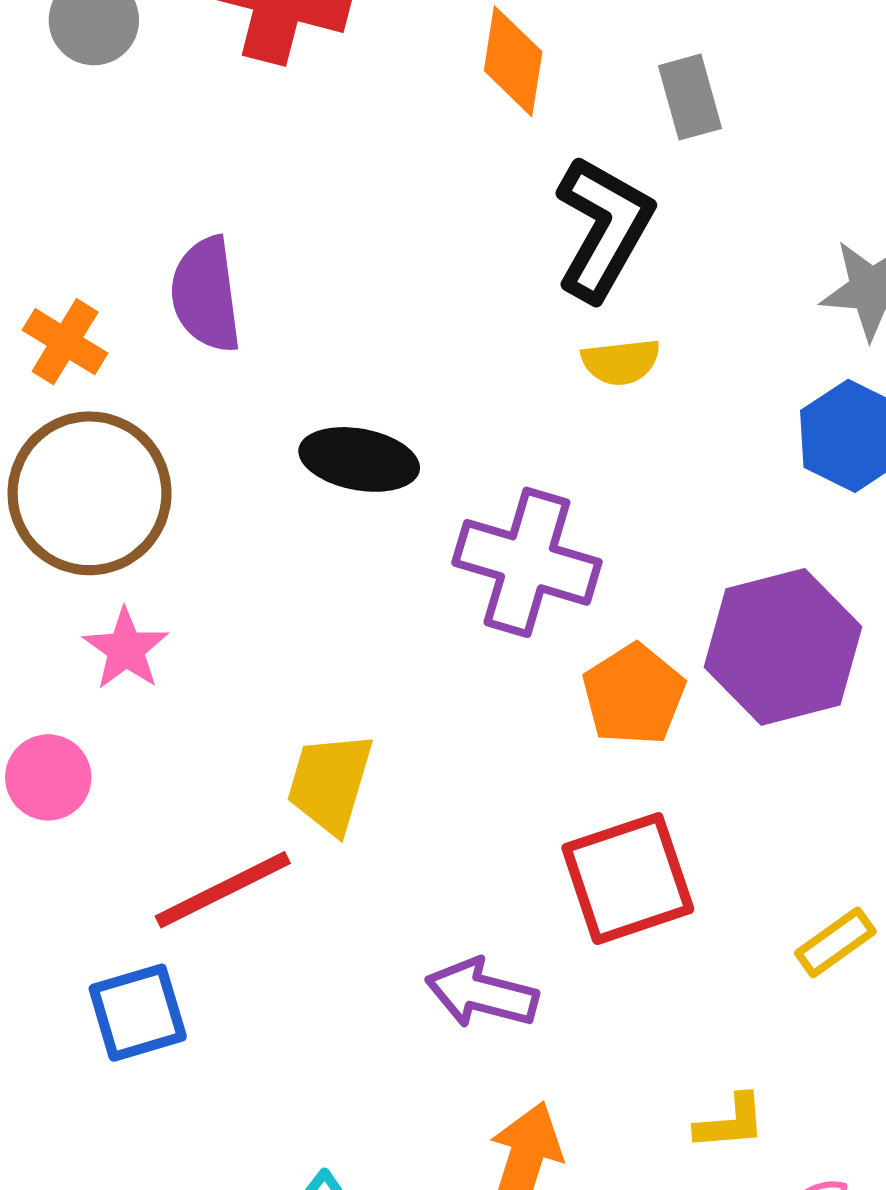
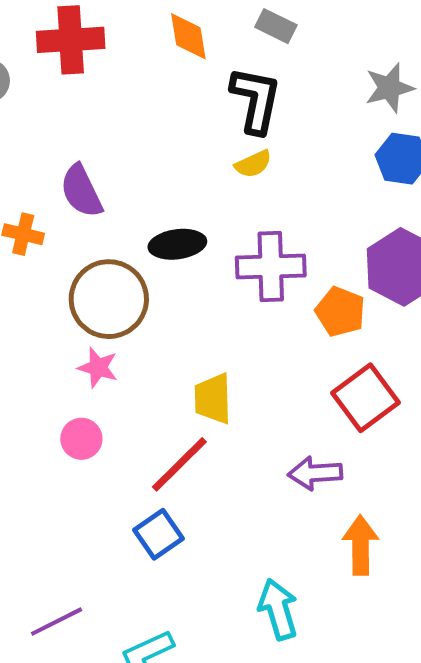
gray rectangle: (690, 97) -> (276, 26), turned -30
yellow semicircle: (621, 362) -> (253, 164), moved
brown circle: (90, 493) -> (109, 299), moved

